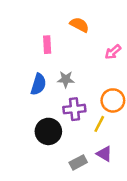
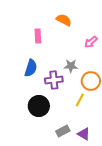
gray star: (66, 79) -> (71, 66), moved
purple cross: (74, 109) -> (54, 80), moved
purple triangle: (104, 154) -> (84, 134), moved

